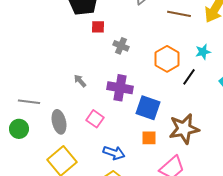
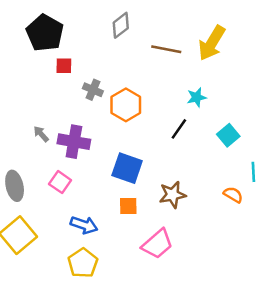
orange hexagon: (167, 59) -> (126, 105), moved
purple cross: (120, 88) -> (74, 142), moved
brown star: (184, 129) -> (173, 195), size x0.7

